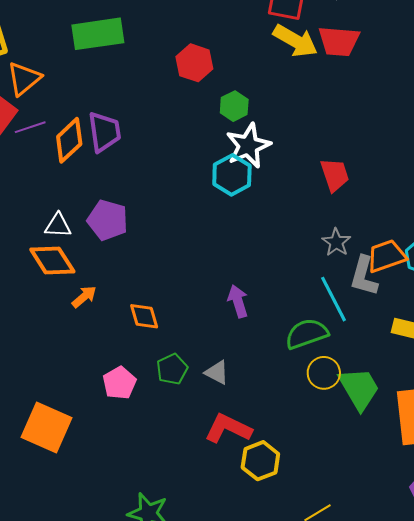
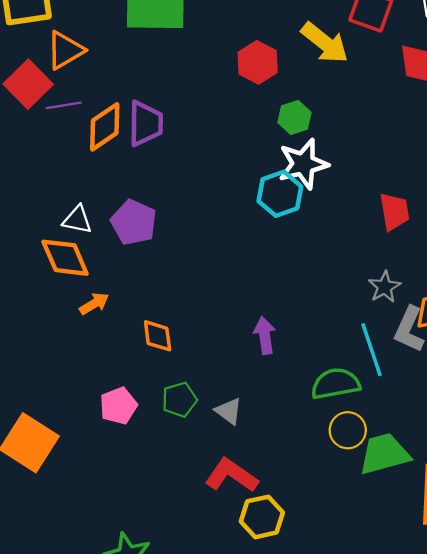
yellow arrow: (295, 41) -> (325, 43), moved
green trapezoid: (359, 389) -> (384, 454), turned -84

